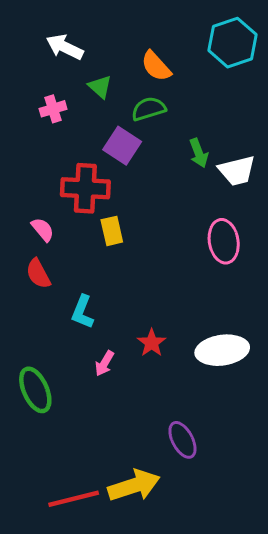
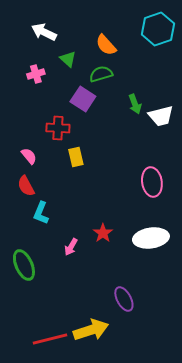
red cross: (85, 188) -> (58, 128), size x0.7
pink ellipse: (224, 241) -> (152, 182), moved
cyan L-shape: (82, 312) -> (41, 213), moved

